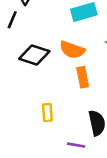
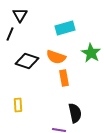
yellow rectangle: (47, 112) -> (18, 105), moved

